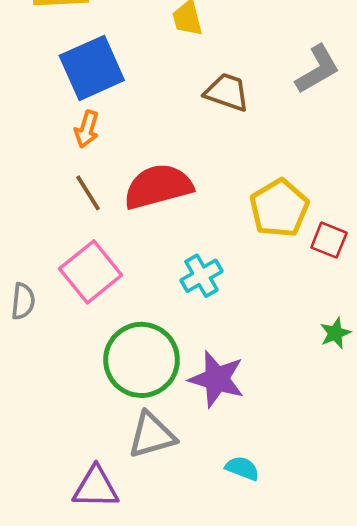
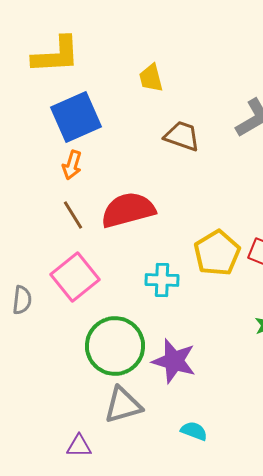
yellow pentagon: (279, 208) -> (217, 253), moved
cyan cross: (201, 276) -> (162, 280), turned 32
purple triangle: (96, 487) -> (79, 446), size x0.7

